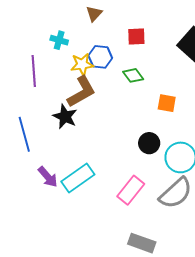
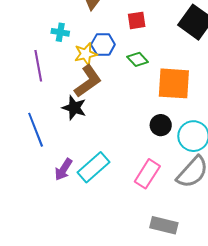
orange square: (167, 103) -> (174, 83), size x1.8
purple arrow: (48, 177) -> (63, 169), turned 80

